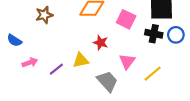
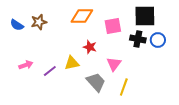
pink square: (126, 19) -> (113, 26), turned -36
blue semicircle: (14, 40) -> (17, 25), moved
yellow line: (153, 74) -> (124, 87), moved, turned -30

